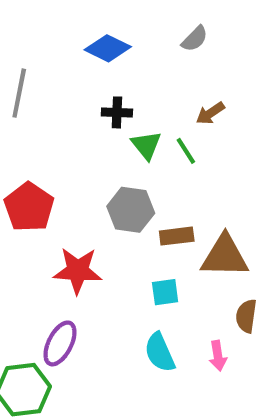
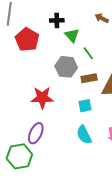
brown arrow: (210, 113) -> (102, 18), turned 64
green line: (186, 151) -> (88, 53), moved
red pentagon: (29, 207) -> (27, 40), moved

